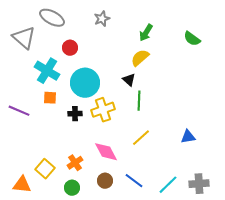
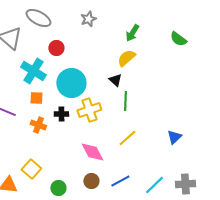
blue triangle: (188, 137) -> (174, 137), turned -35
orange cross: (75, 163) -> (38, 125), moved, turned -35
blue line: (134, 181) -> (120, 181), turned -66

